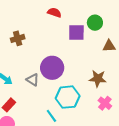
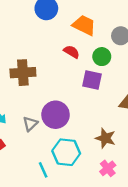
green circle: (95, 23) -> (102, 57), moved
brown cross: (18, 38) -> (23, 73), size x1.5
gray triangle: (33, 80) -> (30, 124), turned 32

